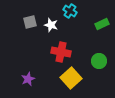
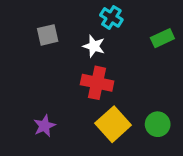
white star: (51, 25) -> (94, 46), moved
green circle: (99, 61) -> (158, 124), moved

